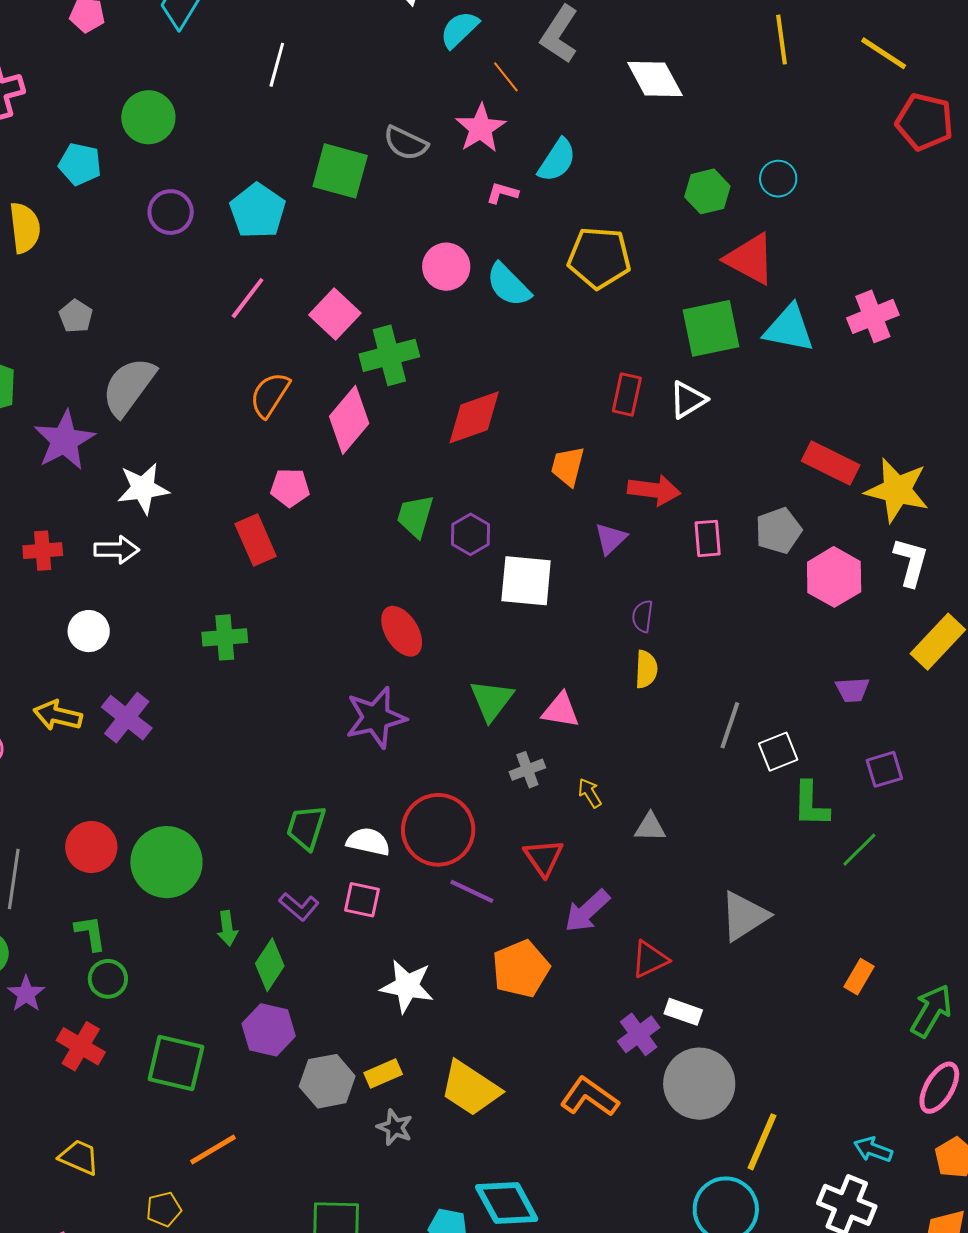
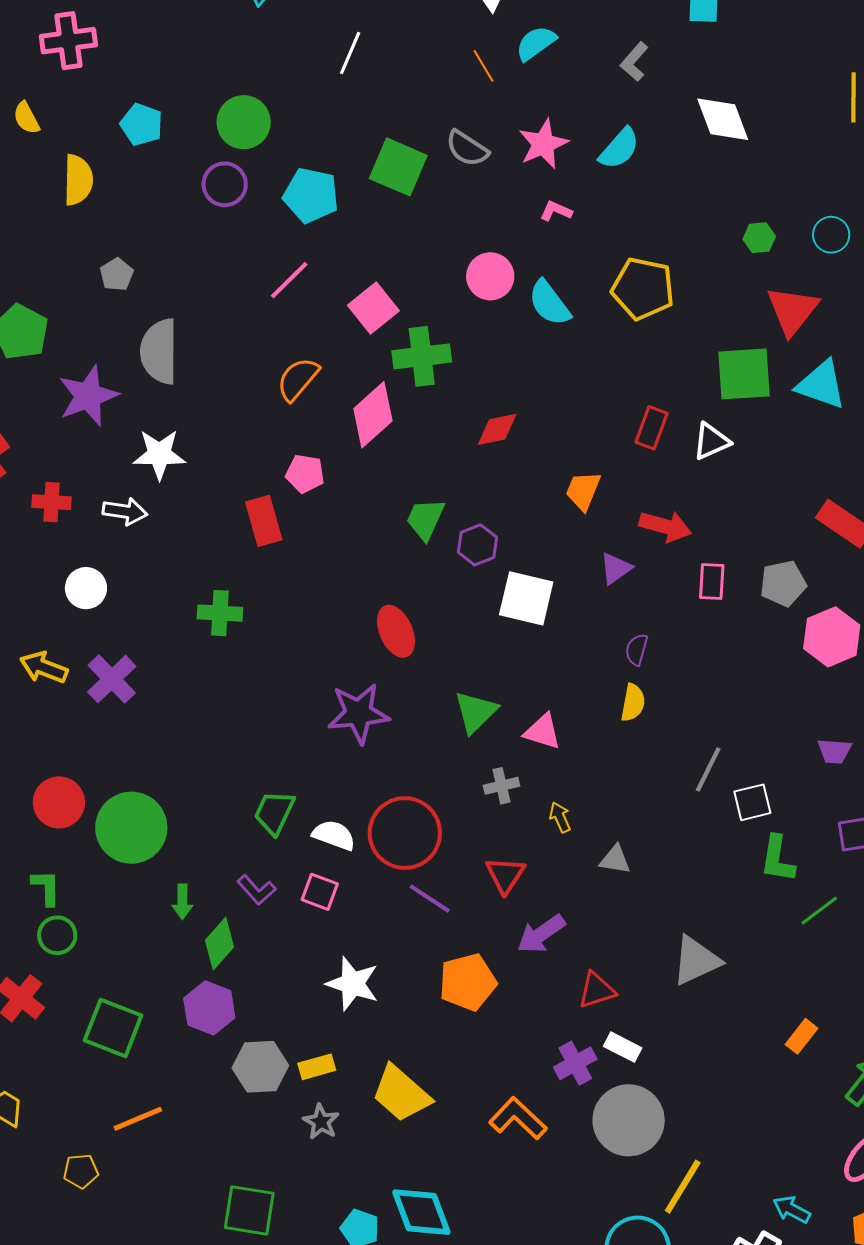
gray L-shape: (559, 34) -> (634, 62), size x0.7
orange line: (506, 77) -> (484, 66), moved
green circle: (148, 117) -> (244, 122), moved
cyan semicircle: (557, 160) -> (619, 148), moved
green hexagon: (707, 191) -> (759, 238), size x0.7
cyan pentagon: (258, 211) -> (311, 195), turned -30
red triangle: (750, 259) -> (792, 310), turned 32
gray semicircle: (129, 387) -> (159, 351), turned -44
red diamond: (474, 417) -> (497, 429), size x0.7

